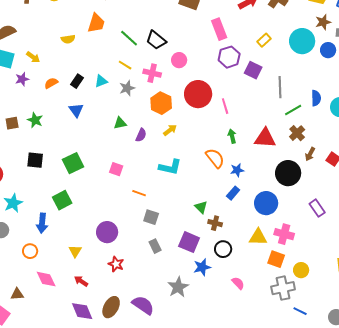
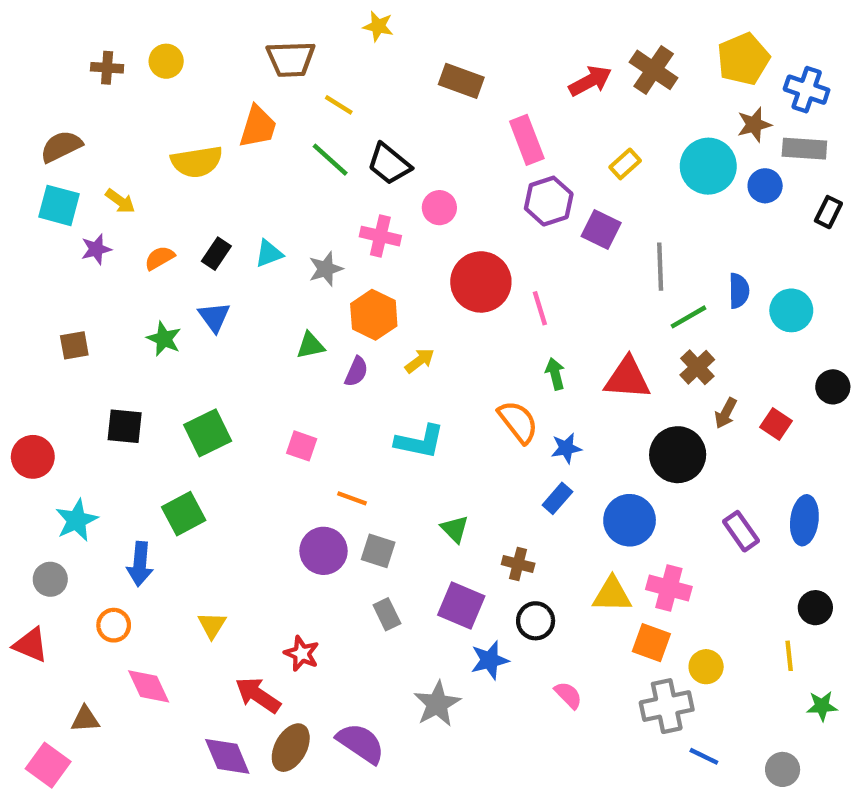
yellow semicircle: (68, 39) -> (197, 162), size x1.6
yellow line: (125, 65) -> (339, 105), moved
orange hexagon: (161, 103) -> (374, 315), moved
green star: (35, 120) -> (164, 339), moved
green triangle: (201, 207) -> (455, 529), moved
purple circle: (107, 232) -> (324, 551), moved
red arrow: (81, 281) -> (258, 695), moved, size x1.5

